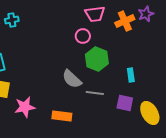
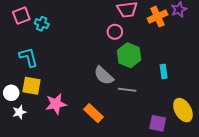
cyan cross: (12, 20) -> (42, 24), moved, turned 32
purple square: (125, 103) -> (158, 123), moved
orange rectangle: (62, 116) -> (94, 113), turned 36

